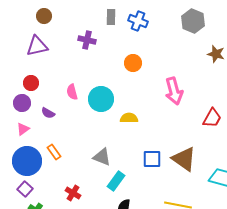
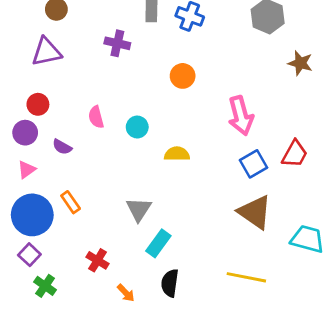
cyan circle: (101, 99) -> (137, 127), size x0.6
gray triangle: (102, 157) -> (139, 209), turned 42
blue square: (152, 159) -> (254, 164), moved, turned -30

